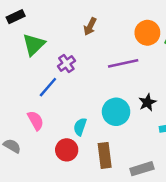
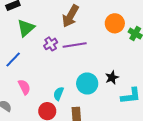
brown arrow: (90, 26) -> (70, 16), size x1.6
purple line: (123, 63) -> (75, 45), moved
blue line: (48, 87) -> (13, 59), moved

